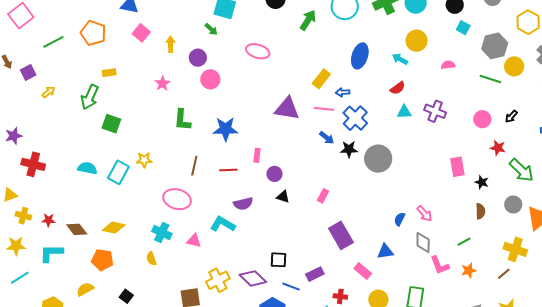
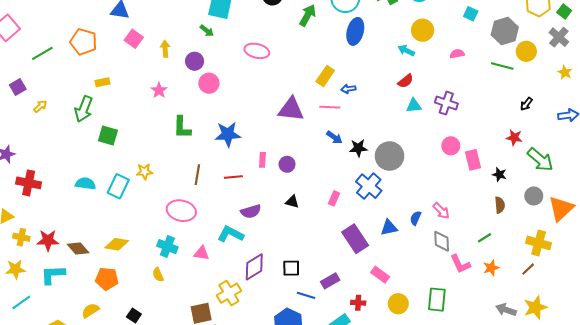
blue ellipse: (360, 56) -> (355, 31), moved
blue cross: (355, 118) -> (369, 186), moved
pink circle: (482, 119) -> (451, 146), moved
purple circle: (274, 174) -> (287, 164), moved
red star: (48, 220) -> (48, 240), size x1.5
blue triangle: (385, 251) -> (389, 228), moved
purple diamond: (253, 278) -> (254, 267), moved, turned -72

